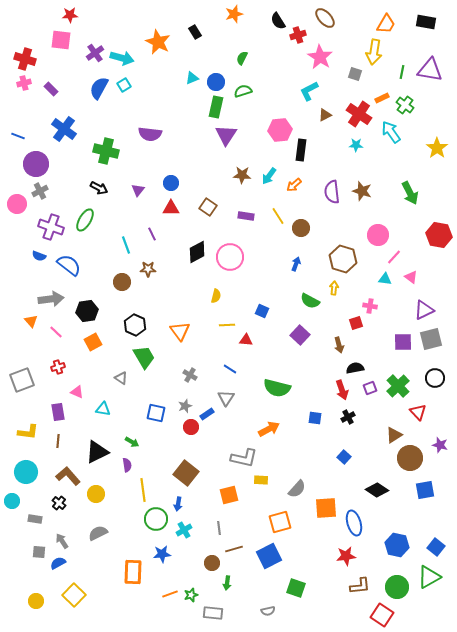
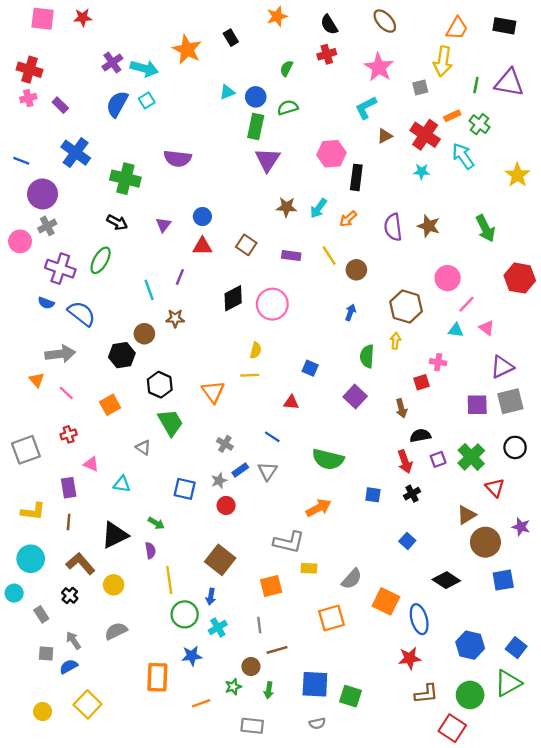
red cross: (298, 35) -> (327, 54), moved
pink square: (61, 40) -> (43, 19), moved
gray square: (355, 74) -> (420, 87), turned -32
purple line: (152, 234) -> (180, 277), turned 48
green semicircle: (310, 301) -> (367, 356), turned 66
black hexagon: (87, 311) -> (122, 355), moved
yellow line: (227, 325) -> (250, 375), moved
blue rectangle: (207, 414) -> (240, 470), moved
orange square: (326, 508) -> (386, 601), turned 30
gray rectangle: (35, 519) -> (41, 614), turned 48
blue square: (269, 556) -> (315, 684), moved, turned 30
green star: (191, 595) -> (233, 687), moved

